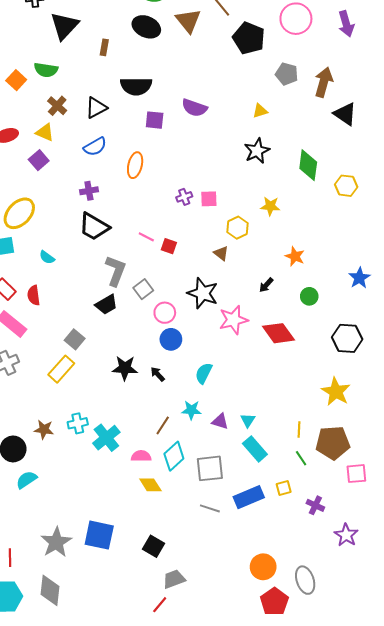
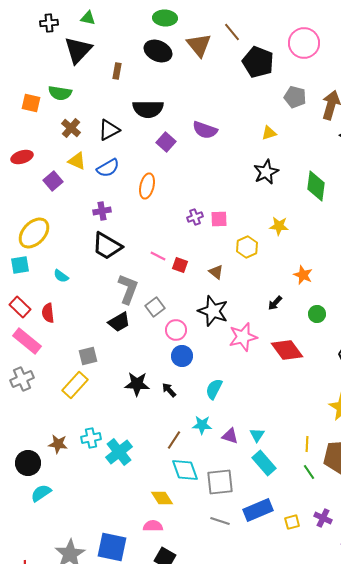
orange square: (16, 80) -> (31, 103), turned -30
purple square: (155, 120) -> (166, 142), turned 36
yellow triangle: (45, 132) -> (77, 161), moved
brown triangle: (221, 253) -> (216, 272), moved
gray square: (75, 339) -> (88, 356), turned 36
pink semicircle: (141, 456) -> (153, 526), moved
cyan diamond: (174, 456) -> (185, 470), turned -68
yellow square: (284, 488) -> (292, 522), moved

